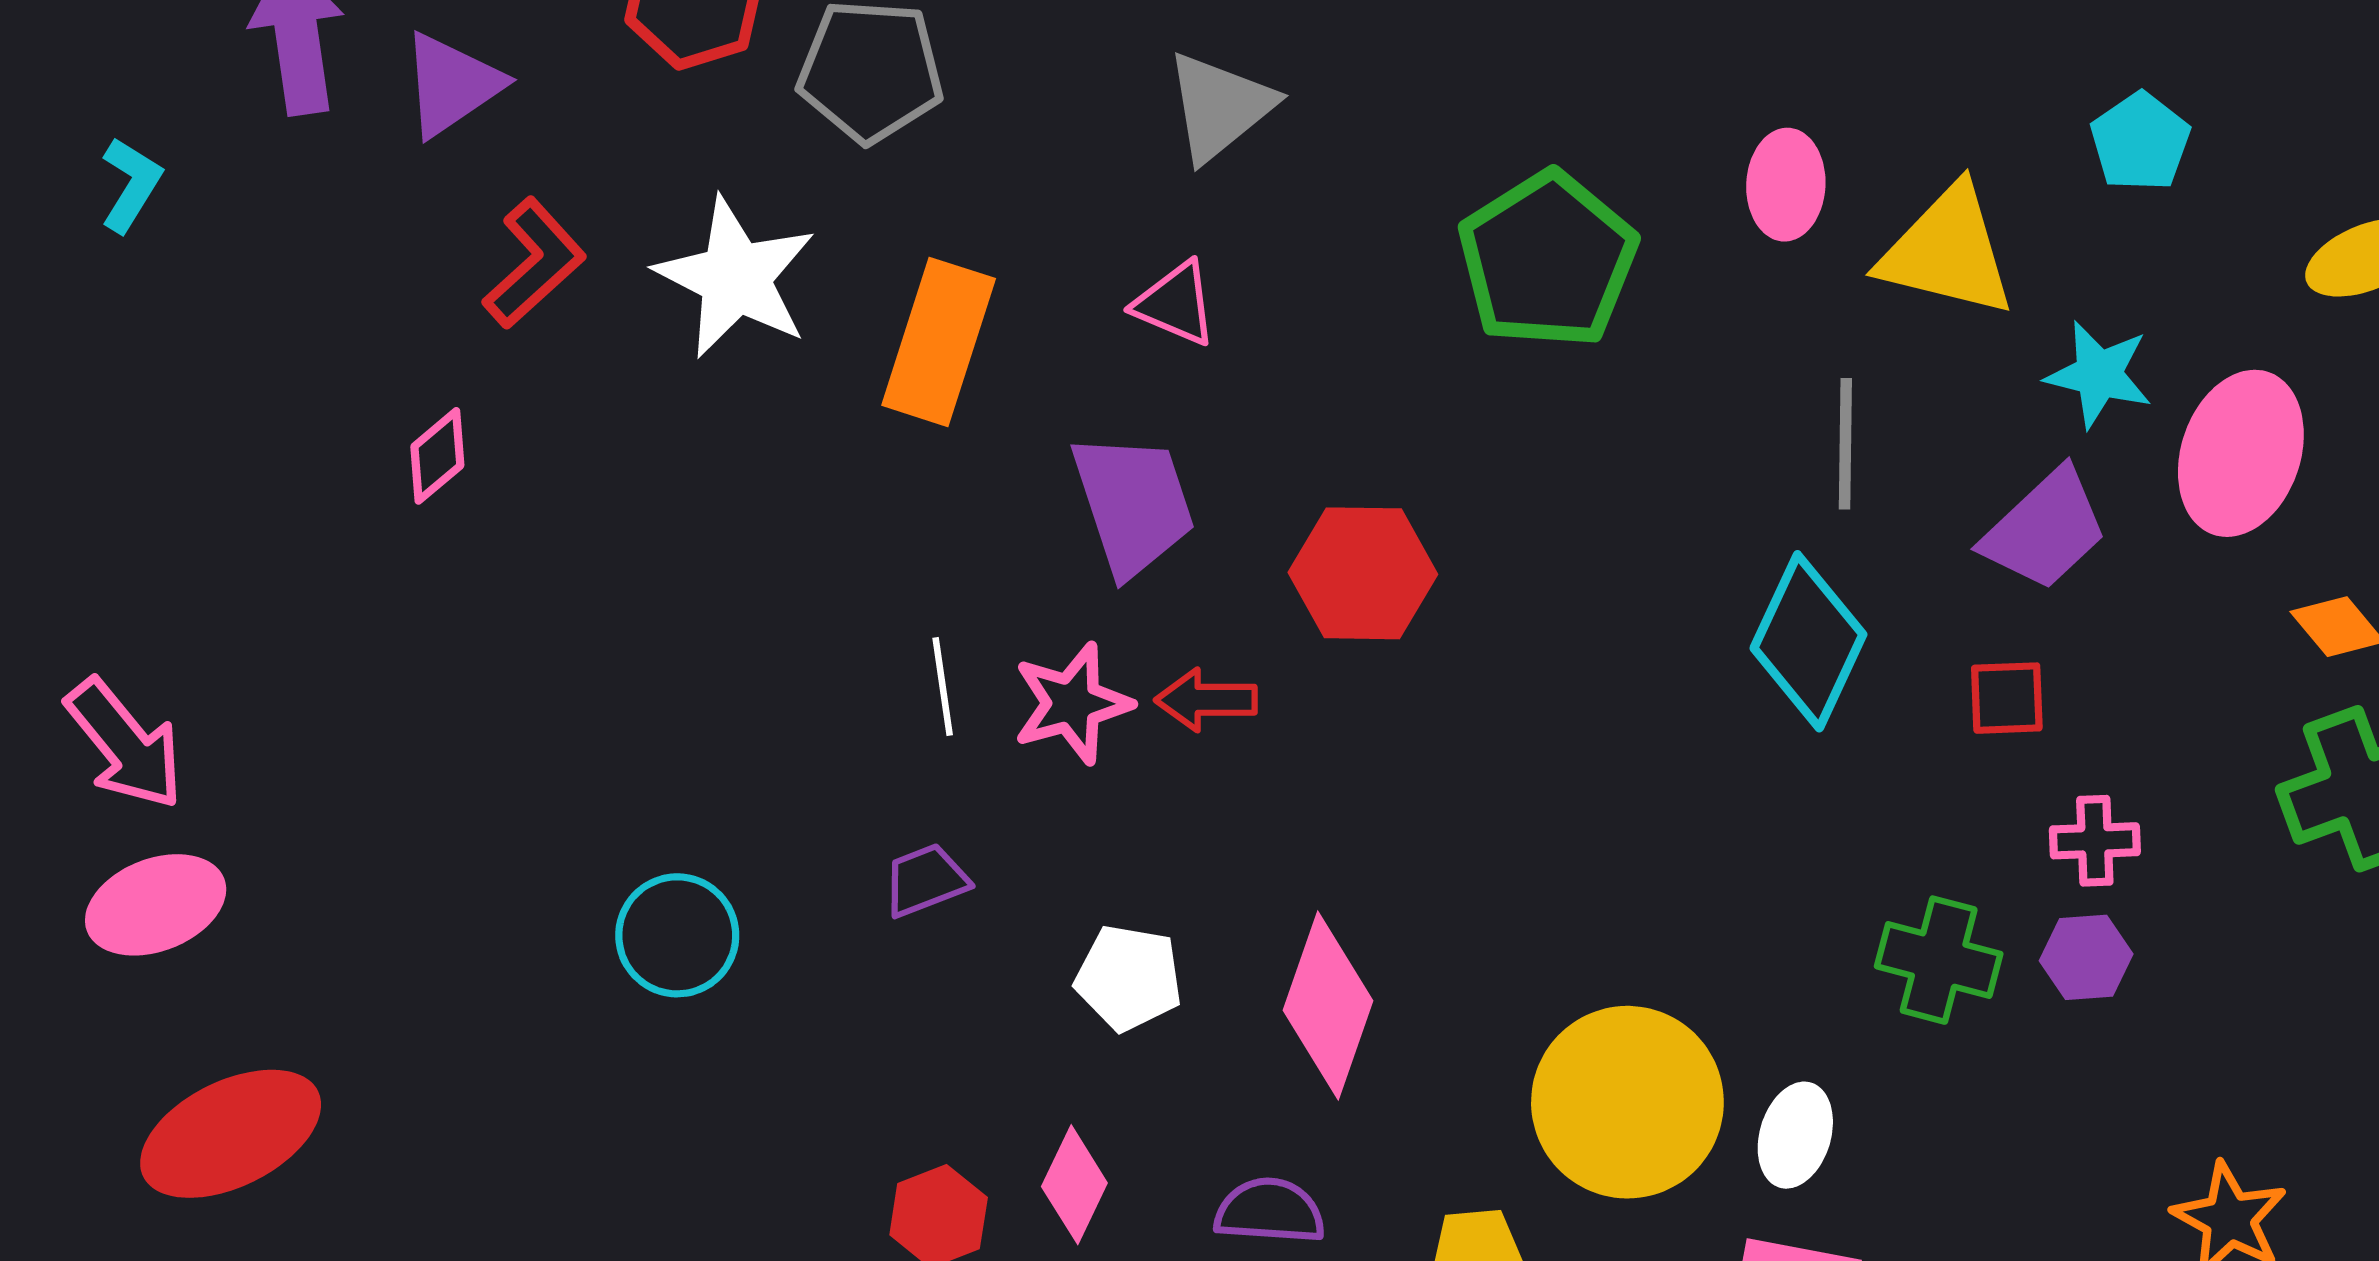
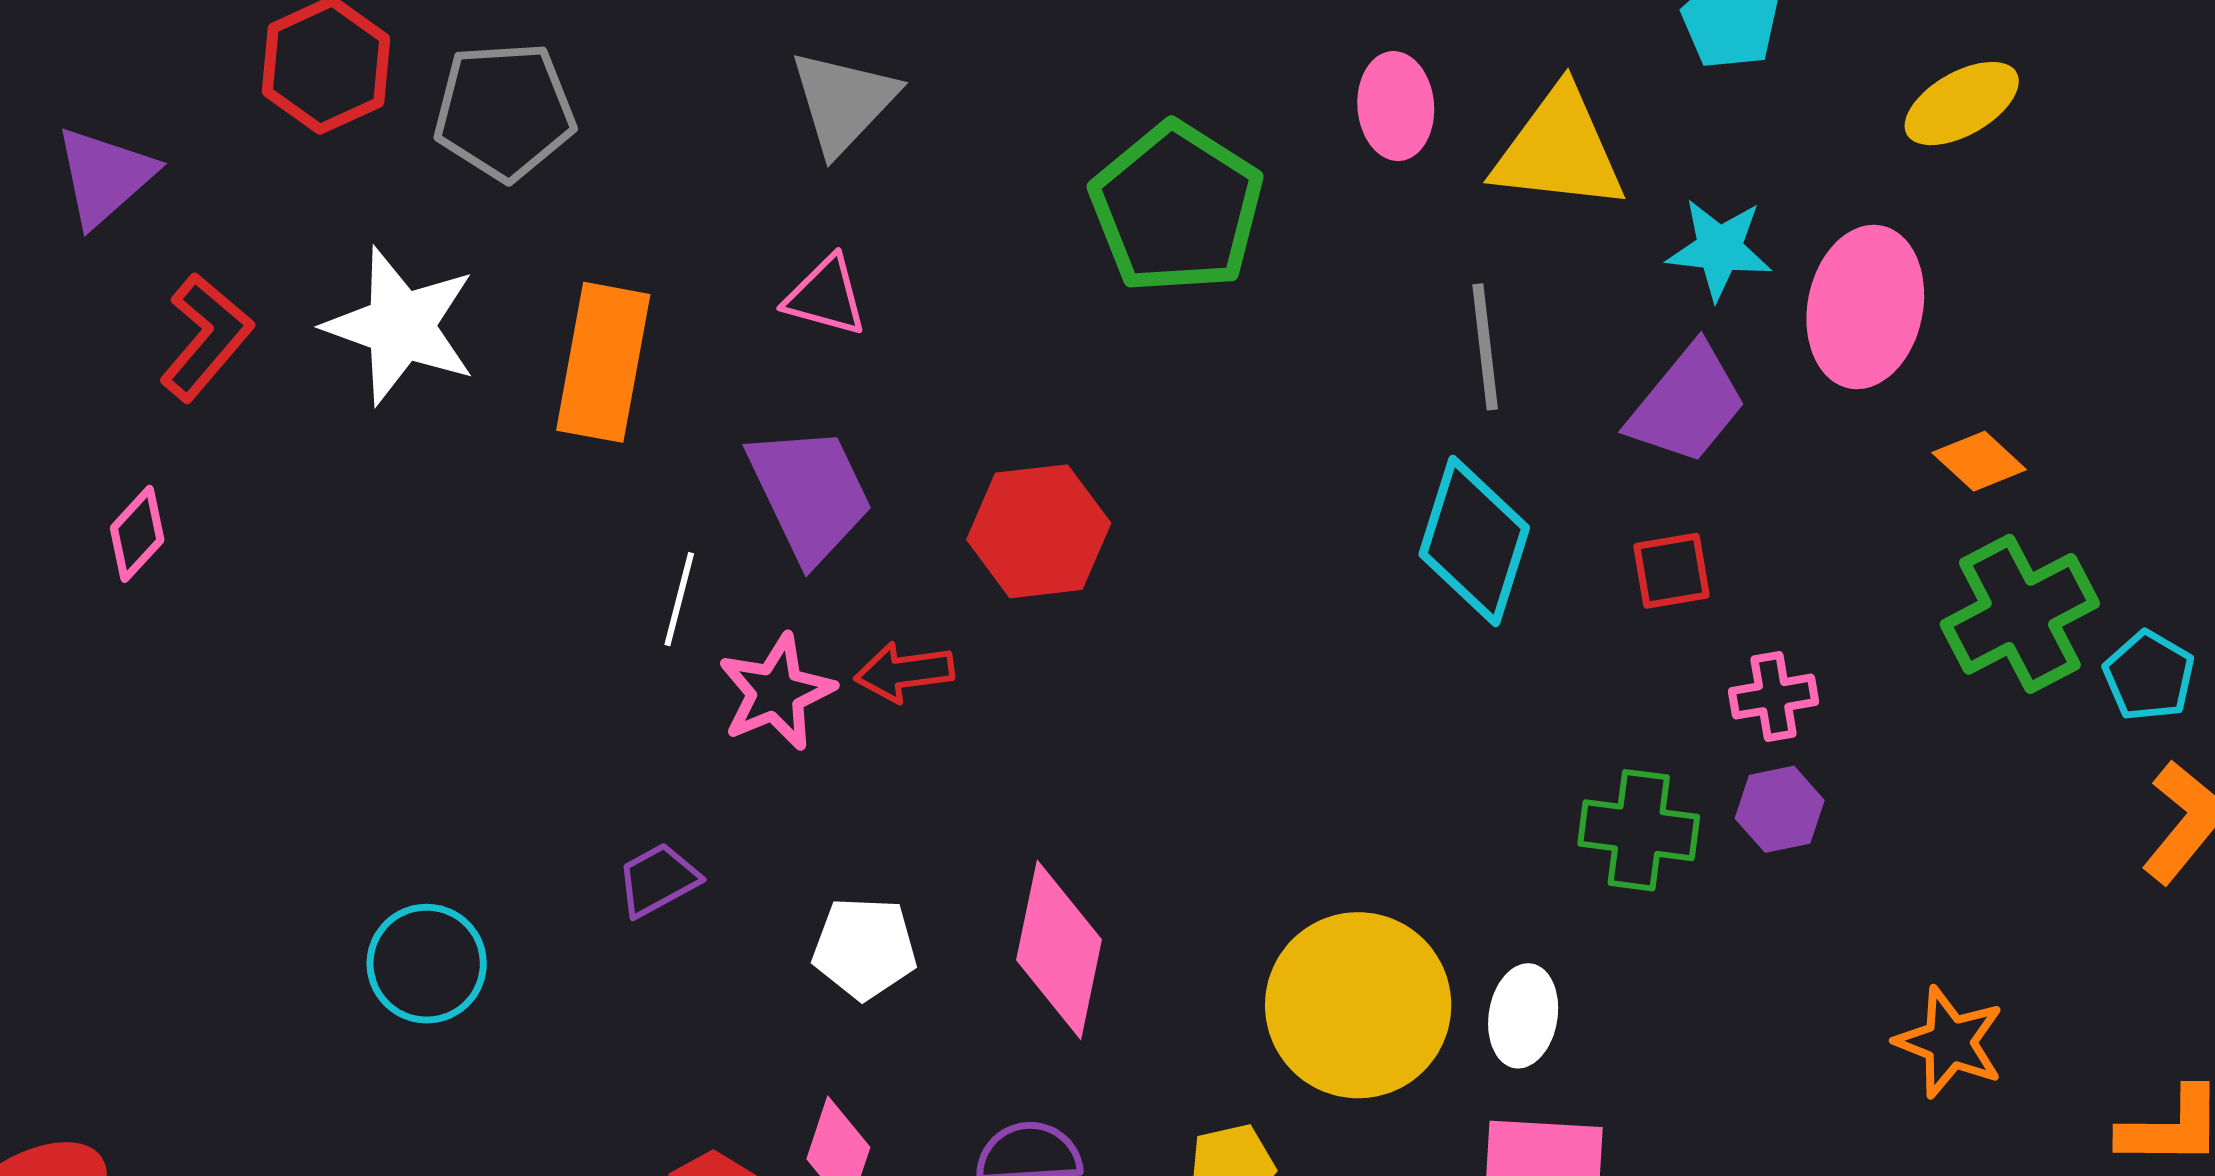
white line: (943, 686) -> (679, 599), moved, turned 30

